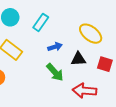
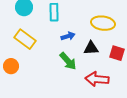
cyan rectangle: (41, 22) -> (54, 12), turned -36
yellow ellipse: (91, 34) -> (103, 23), turned -30

